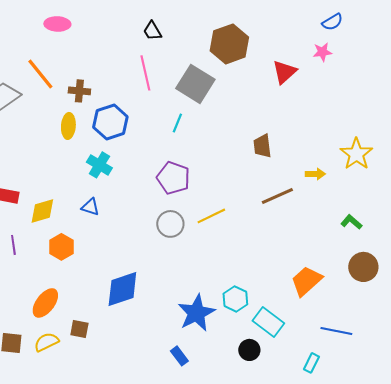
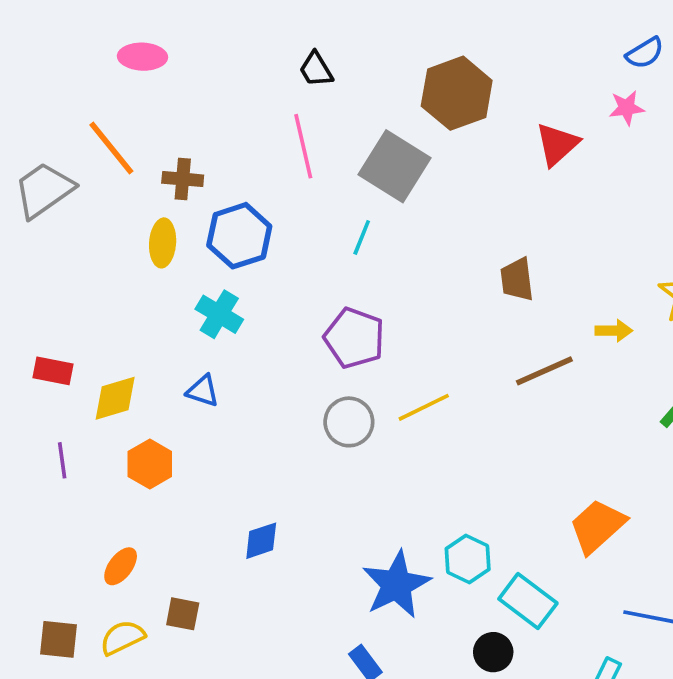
blue diamond: (122, 289) -> (261, 541), size x0.6
orange ellipse: (45, 303) -> (121, 566), size x0.7

